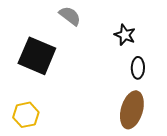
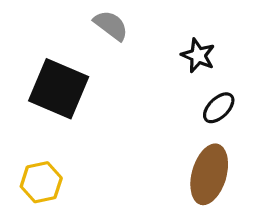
black ellipse: (138, 68) -> (219, 108), turned 45

